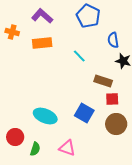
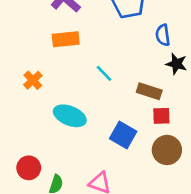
orange cross: (12, 32) -> (33, 80), moved, turned 32
cyan line: (79, 56) -> (104, 73), moved
cyan ellipse: (45, 116) -> (70, 116), moved

